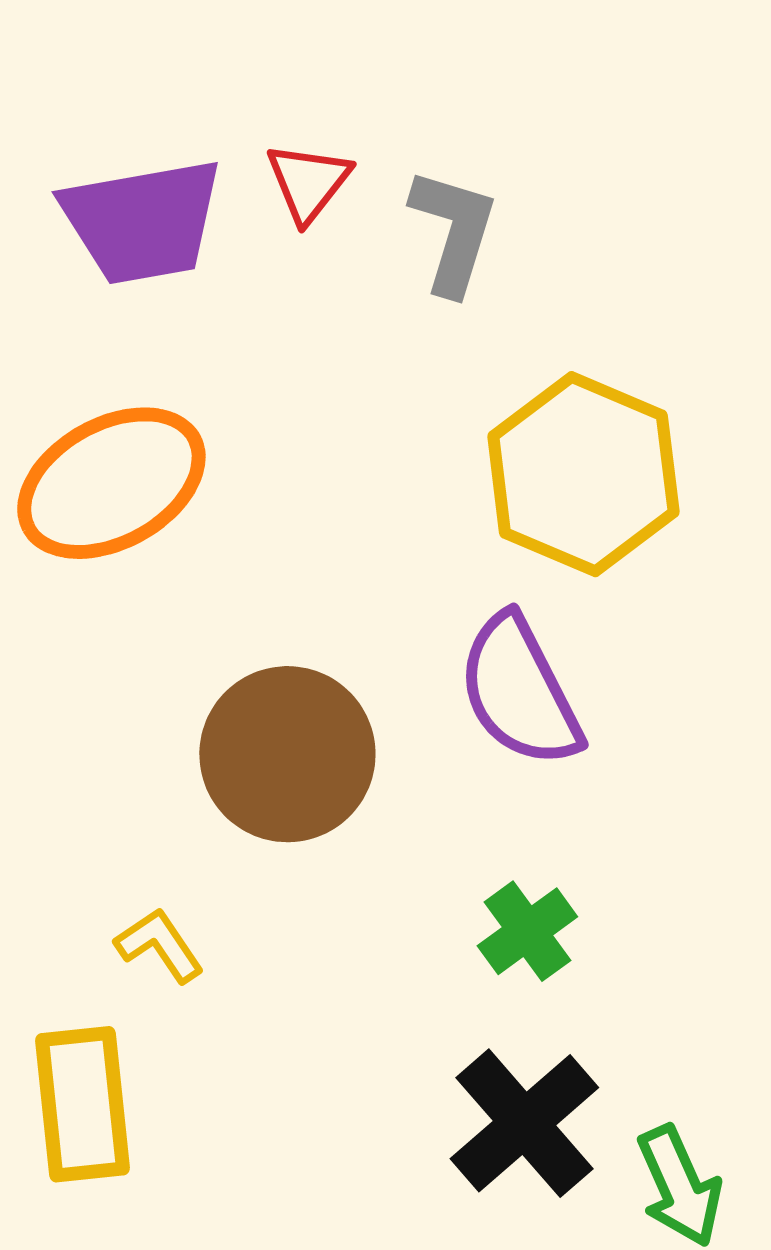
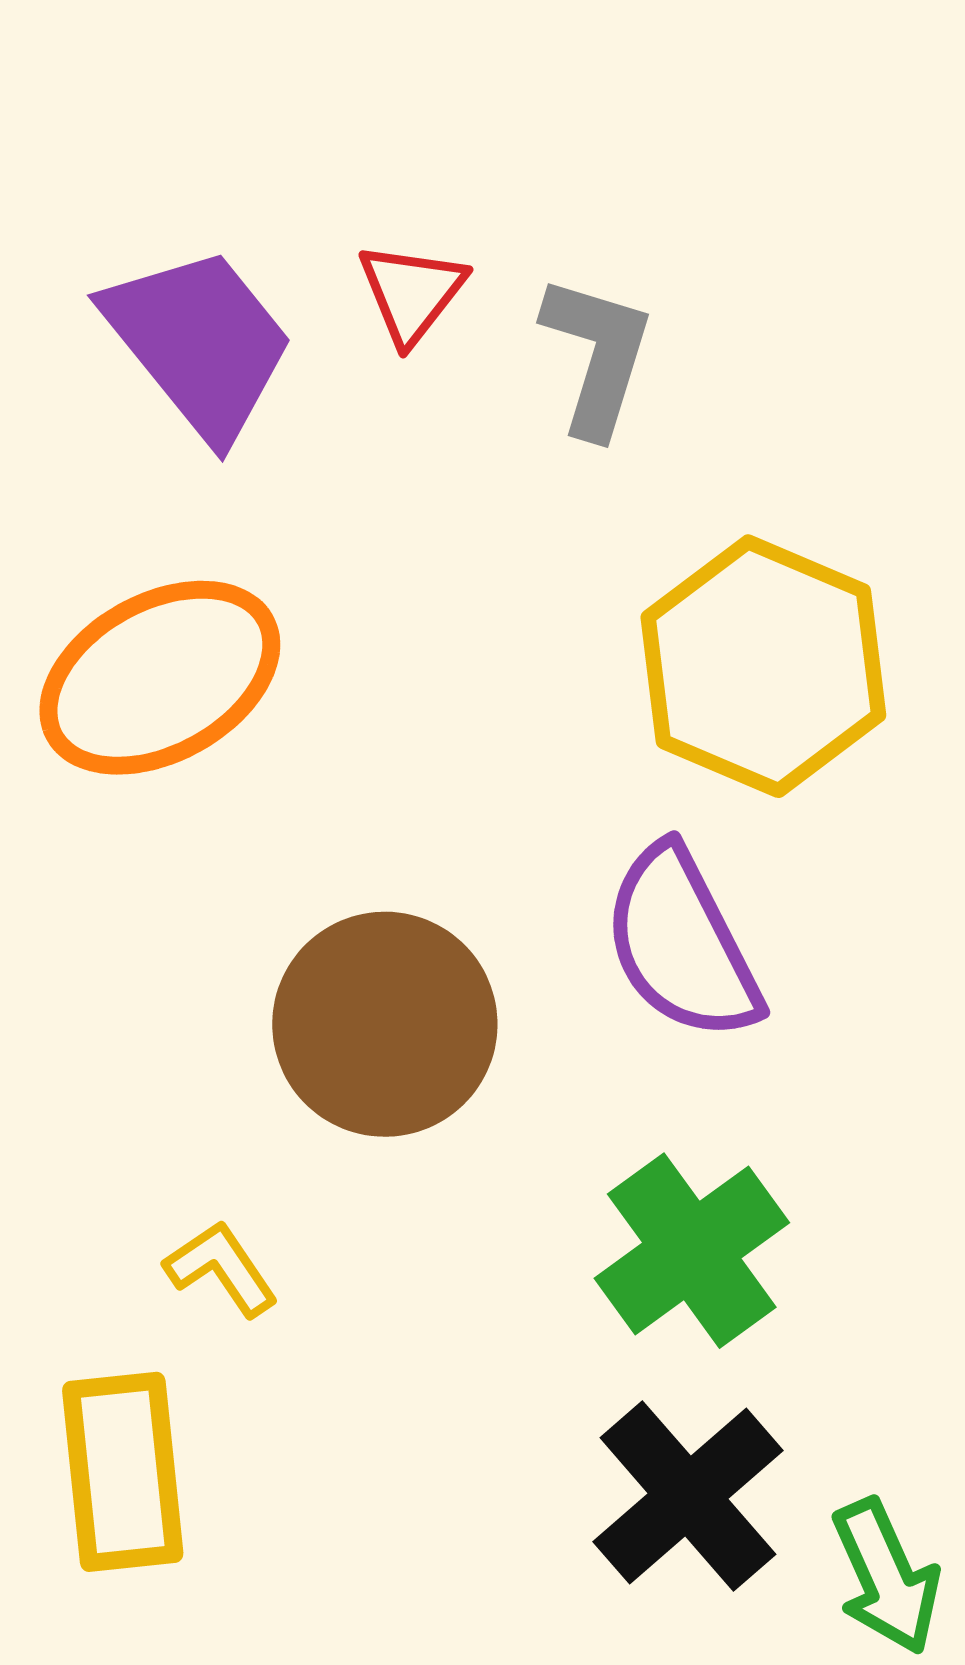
purple trapezoid: (142, 221) -> (199, 343), turned -119
green cross: (527, 931) -> (692, 1251), size x1.5

